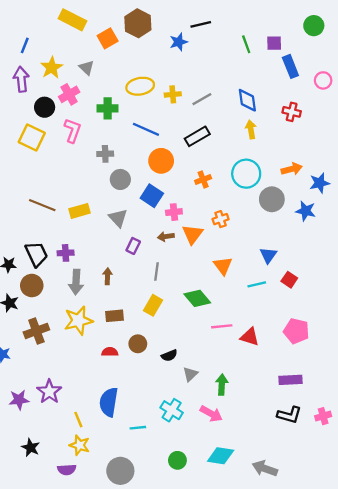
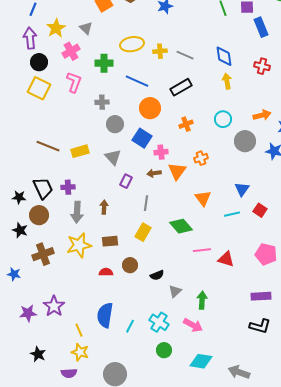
gray line: (202, 99) -> (185, 55), turned 54
black circle: (45, 107) -> (39, 62), moved
cyan circle: (246, 174) -> (223, 119), size x0.7
cyan line: (138, 428) -> (130, 326), moved, turned -56
green circle: (177, 460) -> (164, 350), moved

